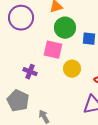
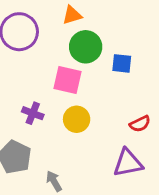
yellow circle: (72, 69) -> (77, 119), moved

